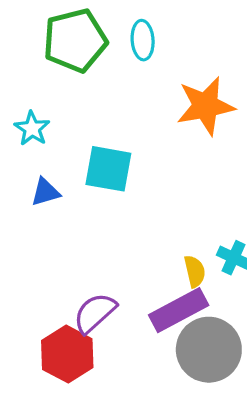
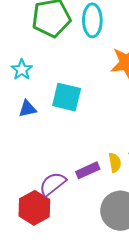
cyan ellipse: (143, 40) -> (92, 20), size x1.4
purple rectangle: (179, 310) -> (88, 170), moved, size x0.7

